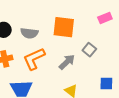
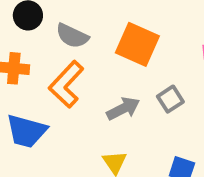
orange L-shape: (34, 59) -> (66, 84), turned -40

